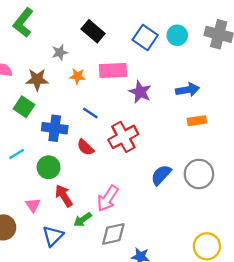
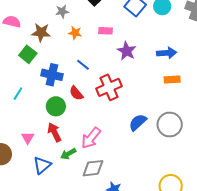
pink rectangle: (113, 70) -> (105, 31), size x0.6
cyan line: (17, 154) -> (18, 94), turned -32
green circle: (49, 167) -> (56, 106), moved

